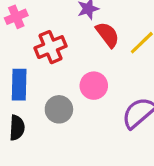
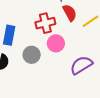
red cross: (51, 47) -> (45, 23), moved

